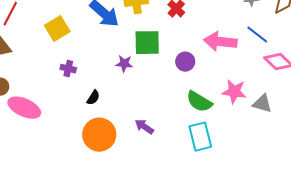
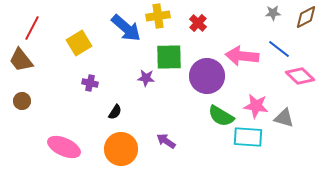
purple circle: (185, 62) -> (207, 76), size x1.8
pink ellipse: (24, 108) -> (64, 147), moved
cyan rectangle: (200, 137) -> (248, 137), moved, turned -72

